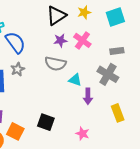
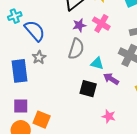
gray semicircle: (55, 64) -> (76, 49), turned -80
purple arrow: (88, 96) -> (111, 79), turned 126
black square: (46, 122) -> (88, 89), moved

